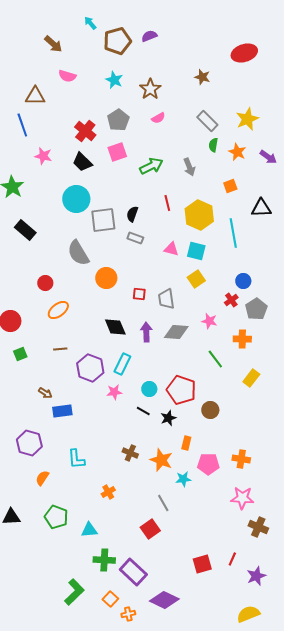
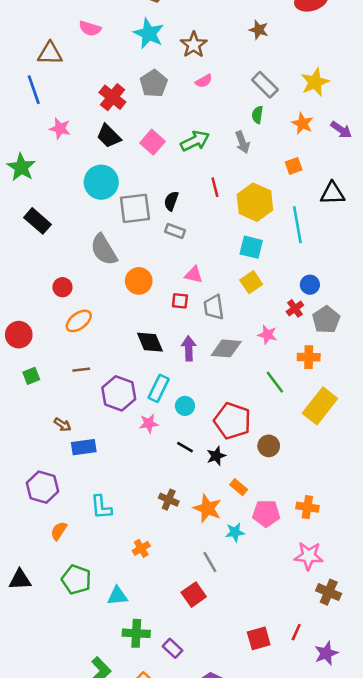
cyan star: (114, 80) -> (149, 33), size x1.4
green semicircle: (213, 145) -> (257, 115), moved
pink square: (117, 152) -> (152, 142), moved, turned -30
pink triangle: (171, 249) -> (194, 275), moved
yellow rectangle: (251, 378) -> (320, 406), size x1.6
cyan circle: (149, 389) -> (185, 406), moved
orange rectangle: (186, 443) -> (239, 487), turned -64
purple rectangle: (133, 572) -> (172, 648), size x0.6

